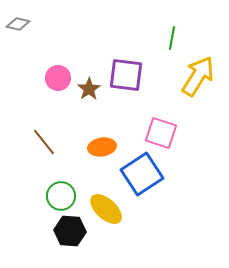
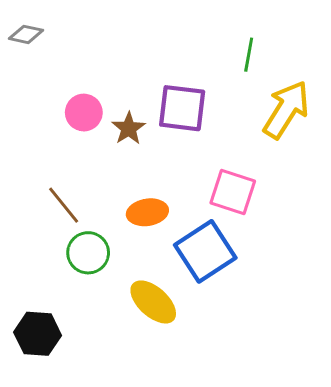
green circle: (61, 196) -> (88, 253), moved
black hexagon: (70, 231) -> (38, 334), moved

